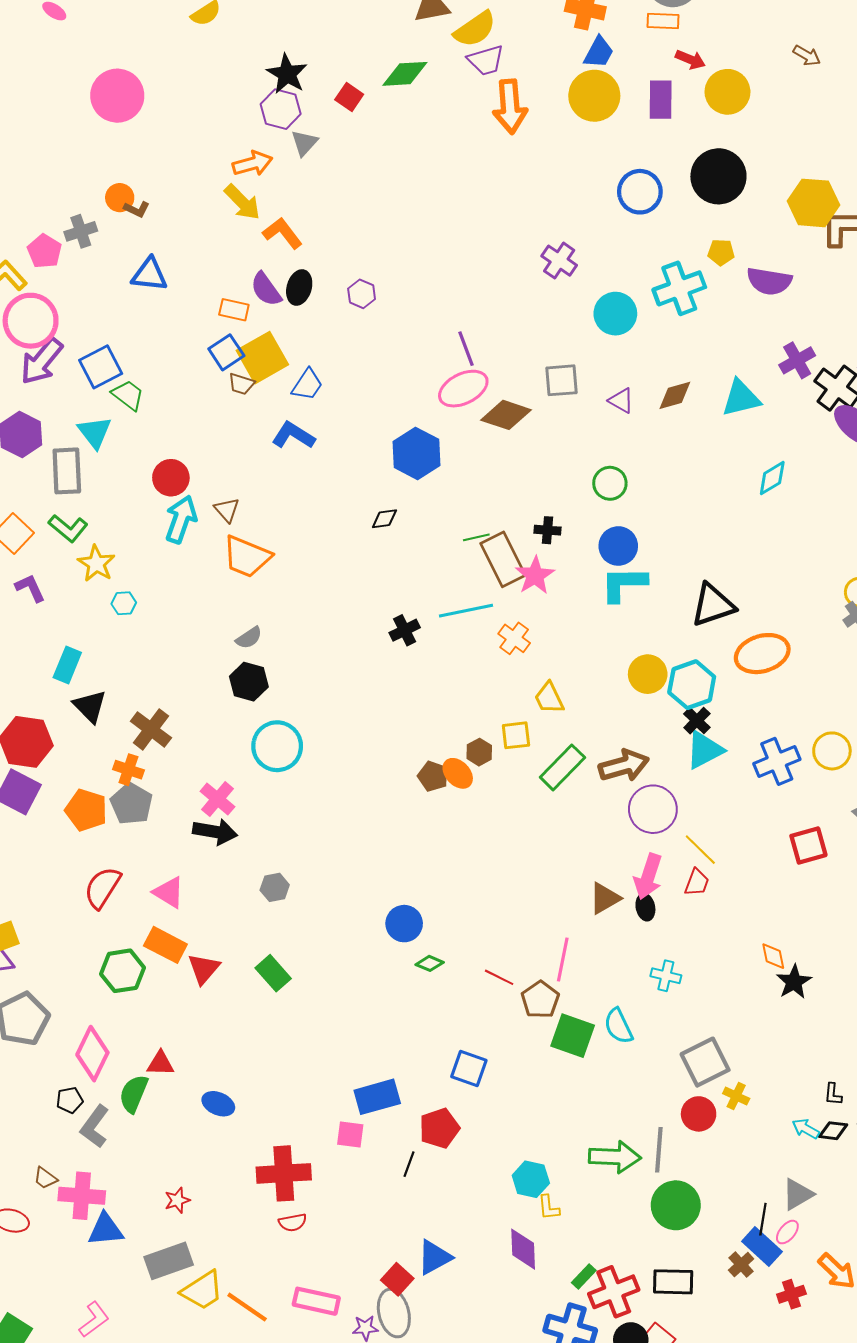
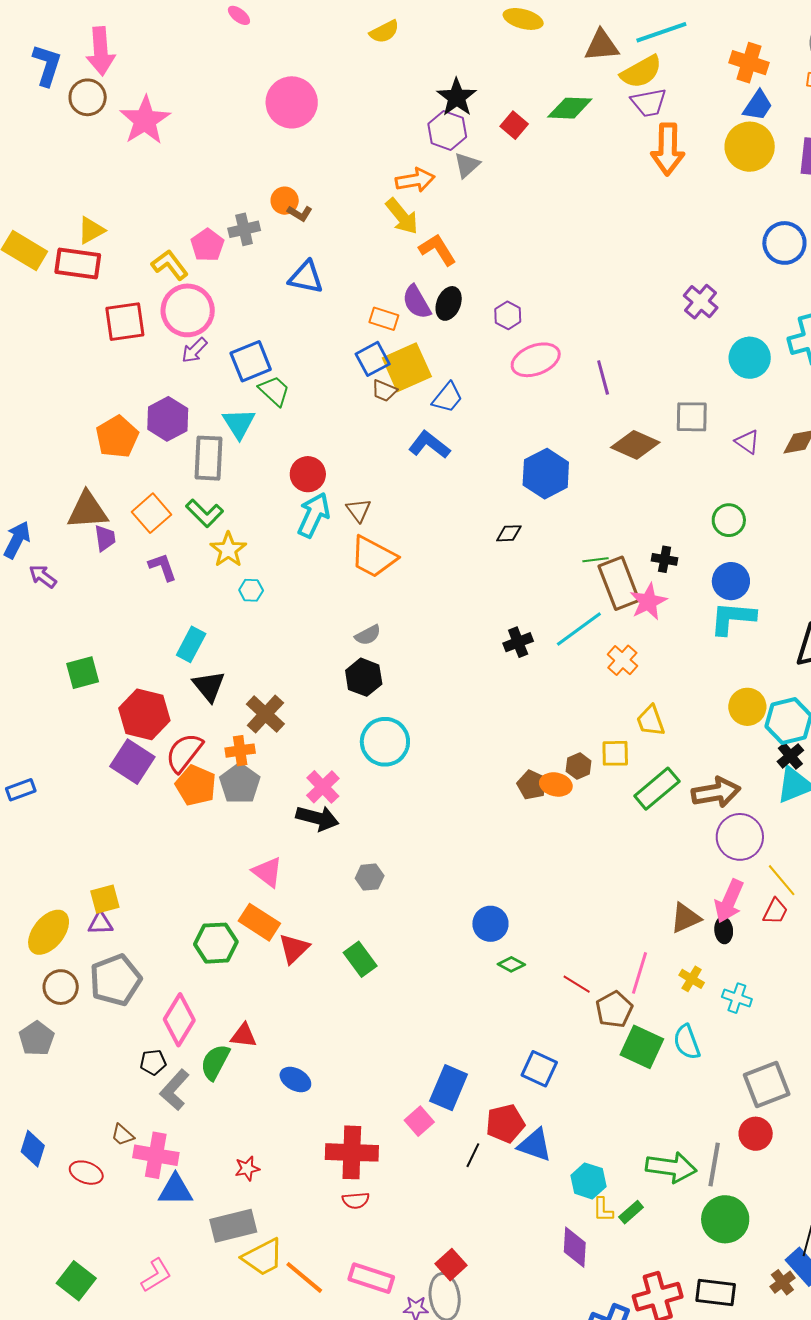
purple arrow: (42, 361) -> (194, 350), size x0.6
pink ellipse: (463, 389) -> (536, 360), moved
cyan line: (466, 611) -> (579, 629), turned -30
orange cross: (128, 770) -> (240, 751), turned -32
orange ellipse: (458, 773) -> (556, 784), turned -40
red semicircle: (102, 887) -> (184, 753), moved
yellow cross: (736, 1096) -> (692, 979), moved
blue rectangle: (377, 1097) -> (449, 1088), turned -57
pink square: (350, 1134) -> (419, 1121), turned 36
blue triangle: (434, 1257) -> (535, 1145), moved, turned 42
green rectangle: (584, 1276) -> (631, 1212), moved

